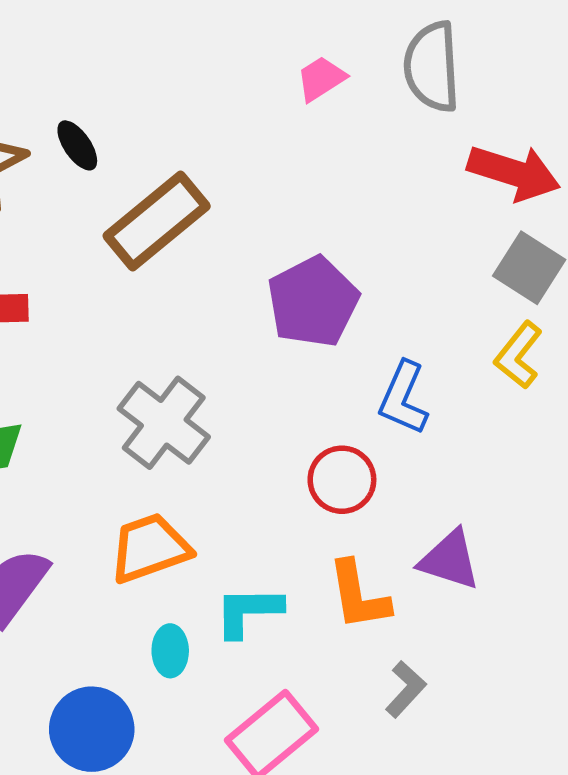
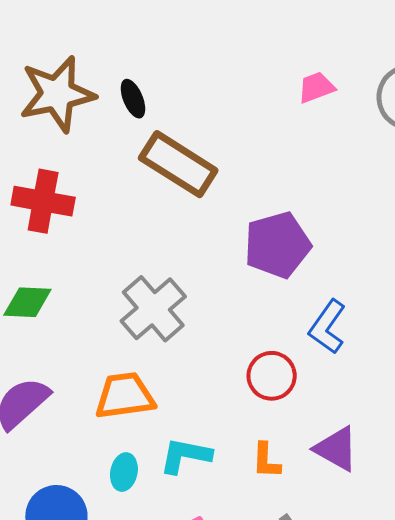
brown rectangle: (157, 221) -> (178, 164), turned 60
orange L-shape: (359, 595) -> (266, 461), size x0.7

